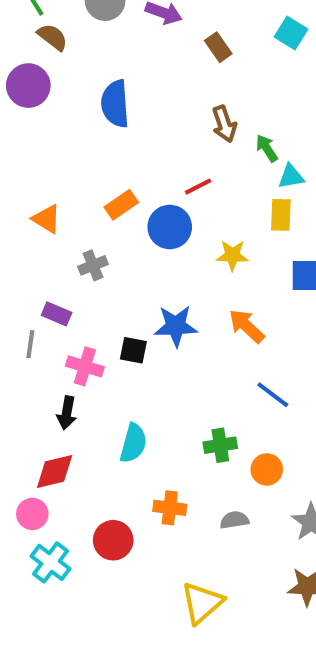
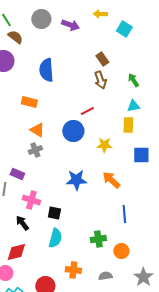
cyan square: (291, 33) -> (124, 29), moved
brown rectangle: (218, 47) -> (102, 59), moved
green arrow: (267, 148) -> (133, 80), moved
orange rectangle: (121, 205) -> (29, 102), moved, turned 49
orange triangle: (46, 219) -> (37, 130), moved
black square: (133, 350) -> (54, 213), moved
blue line: (273, 395) -> (124, 214), turned 48
black arrow: (67, 413) -> (22, 223), turned 133

